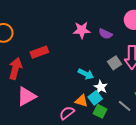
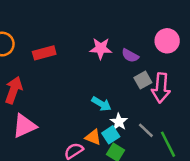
red rectangle: (39, 52) -> (44, 53), moved
gray square: (115, 63) -> (143, 80), moved
gray line: (125, 106) -> (146, 130), moved

